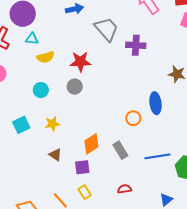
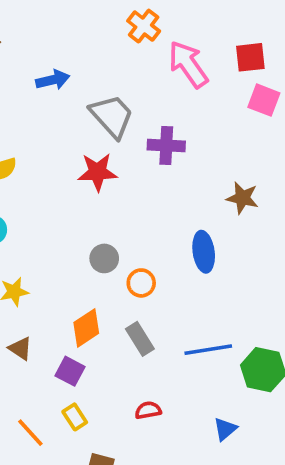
red star: (80, 62) -> (97, 172), moved
gray circle: (75, 87) -> (104, 258), moved
orange circle: (133, 118) -> (141, 283), moved
purple square: (82, 167) -> (70, 371), turned 35

